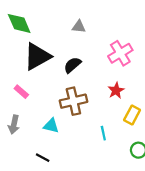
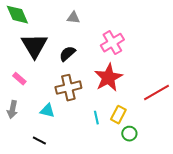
black triangle: (37, 56) -> (34, 46), turned -32
red star: (116, 91) -> (108, 78), size x1.8
yellow rectangle: (132, 115) -> (118, 115), moved

